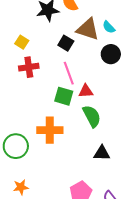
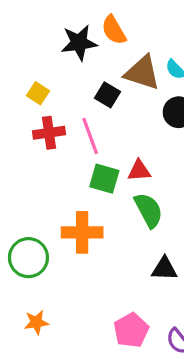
pink line: (69, 73) -> (90, 136), moved

